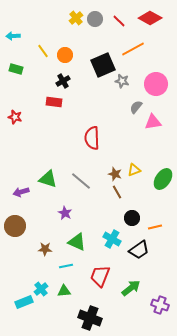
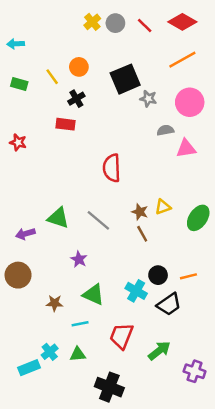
orange line: (133, 49) -> (182, 60), moved
yellow line: (43, 51) -> (52, 77), moved
gray semicircle: (136, 107) -> (165, 130), turned 40
black circle: (132, 218) -> (158, 275), moved

